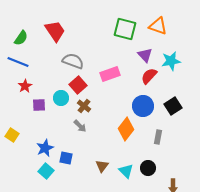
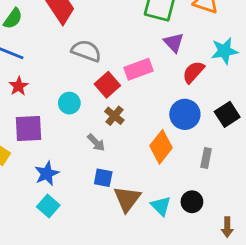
purple triangle: (145, 55) -> (174, 42), moved
red square: (78, 85) -> (107, 85), moved
purple square: (39, 105) -> (28, 128), moved, size x1.5
brown cross: (84, 106) -> (114, 116), moved
blue square: (66, 158) -> (103, 178), moved
brown triangle: (102, 166) -> (127, 199), size x1.5

